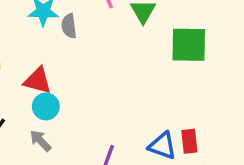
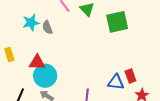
cyan circle: (46, 106) -> (45, 76), size x1.5

